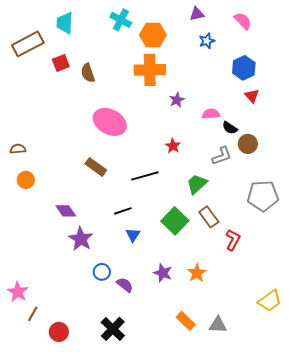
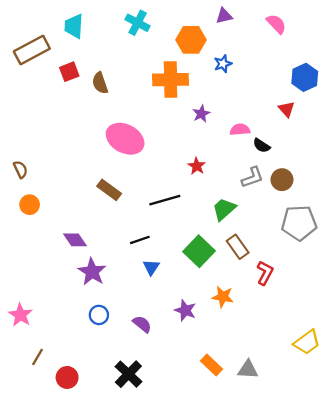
orange hexagon: (153, 35) -> (191, 40), moved
blue star: (207, 41) -> (223, 64), moved
blue hexagon: (244, 68) -> (305, 77), moved
brown circle: (248, 144) -> (282, 180), moved
brown semicircle: (18, 149) -> (20, 169), turned 70
blue circle: (102, 272) -> (99, 315), moved
orange star: (197, 273) -> (223, 297), moved, turned -30
pink star: (18, 292) -> (20, 315), moved

